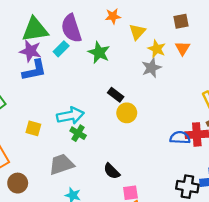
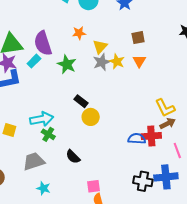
gray star: (151, 68) -> (102, 62), moved
black semicircle: (112, 171) -> (73, 157), moved

